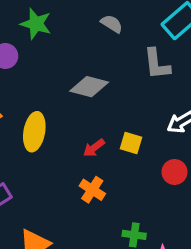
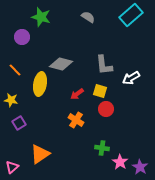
gray L-shape: (157, 64) -> (104, 65), moved
gray diamond: (89, 87) -> (61, 64), moved
red circle: (175, 172) -> (106, 109), moved

